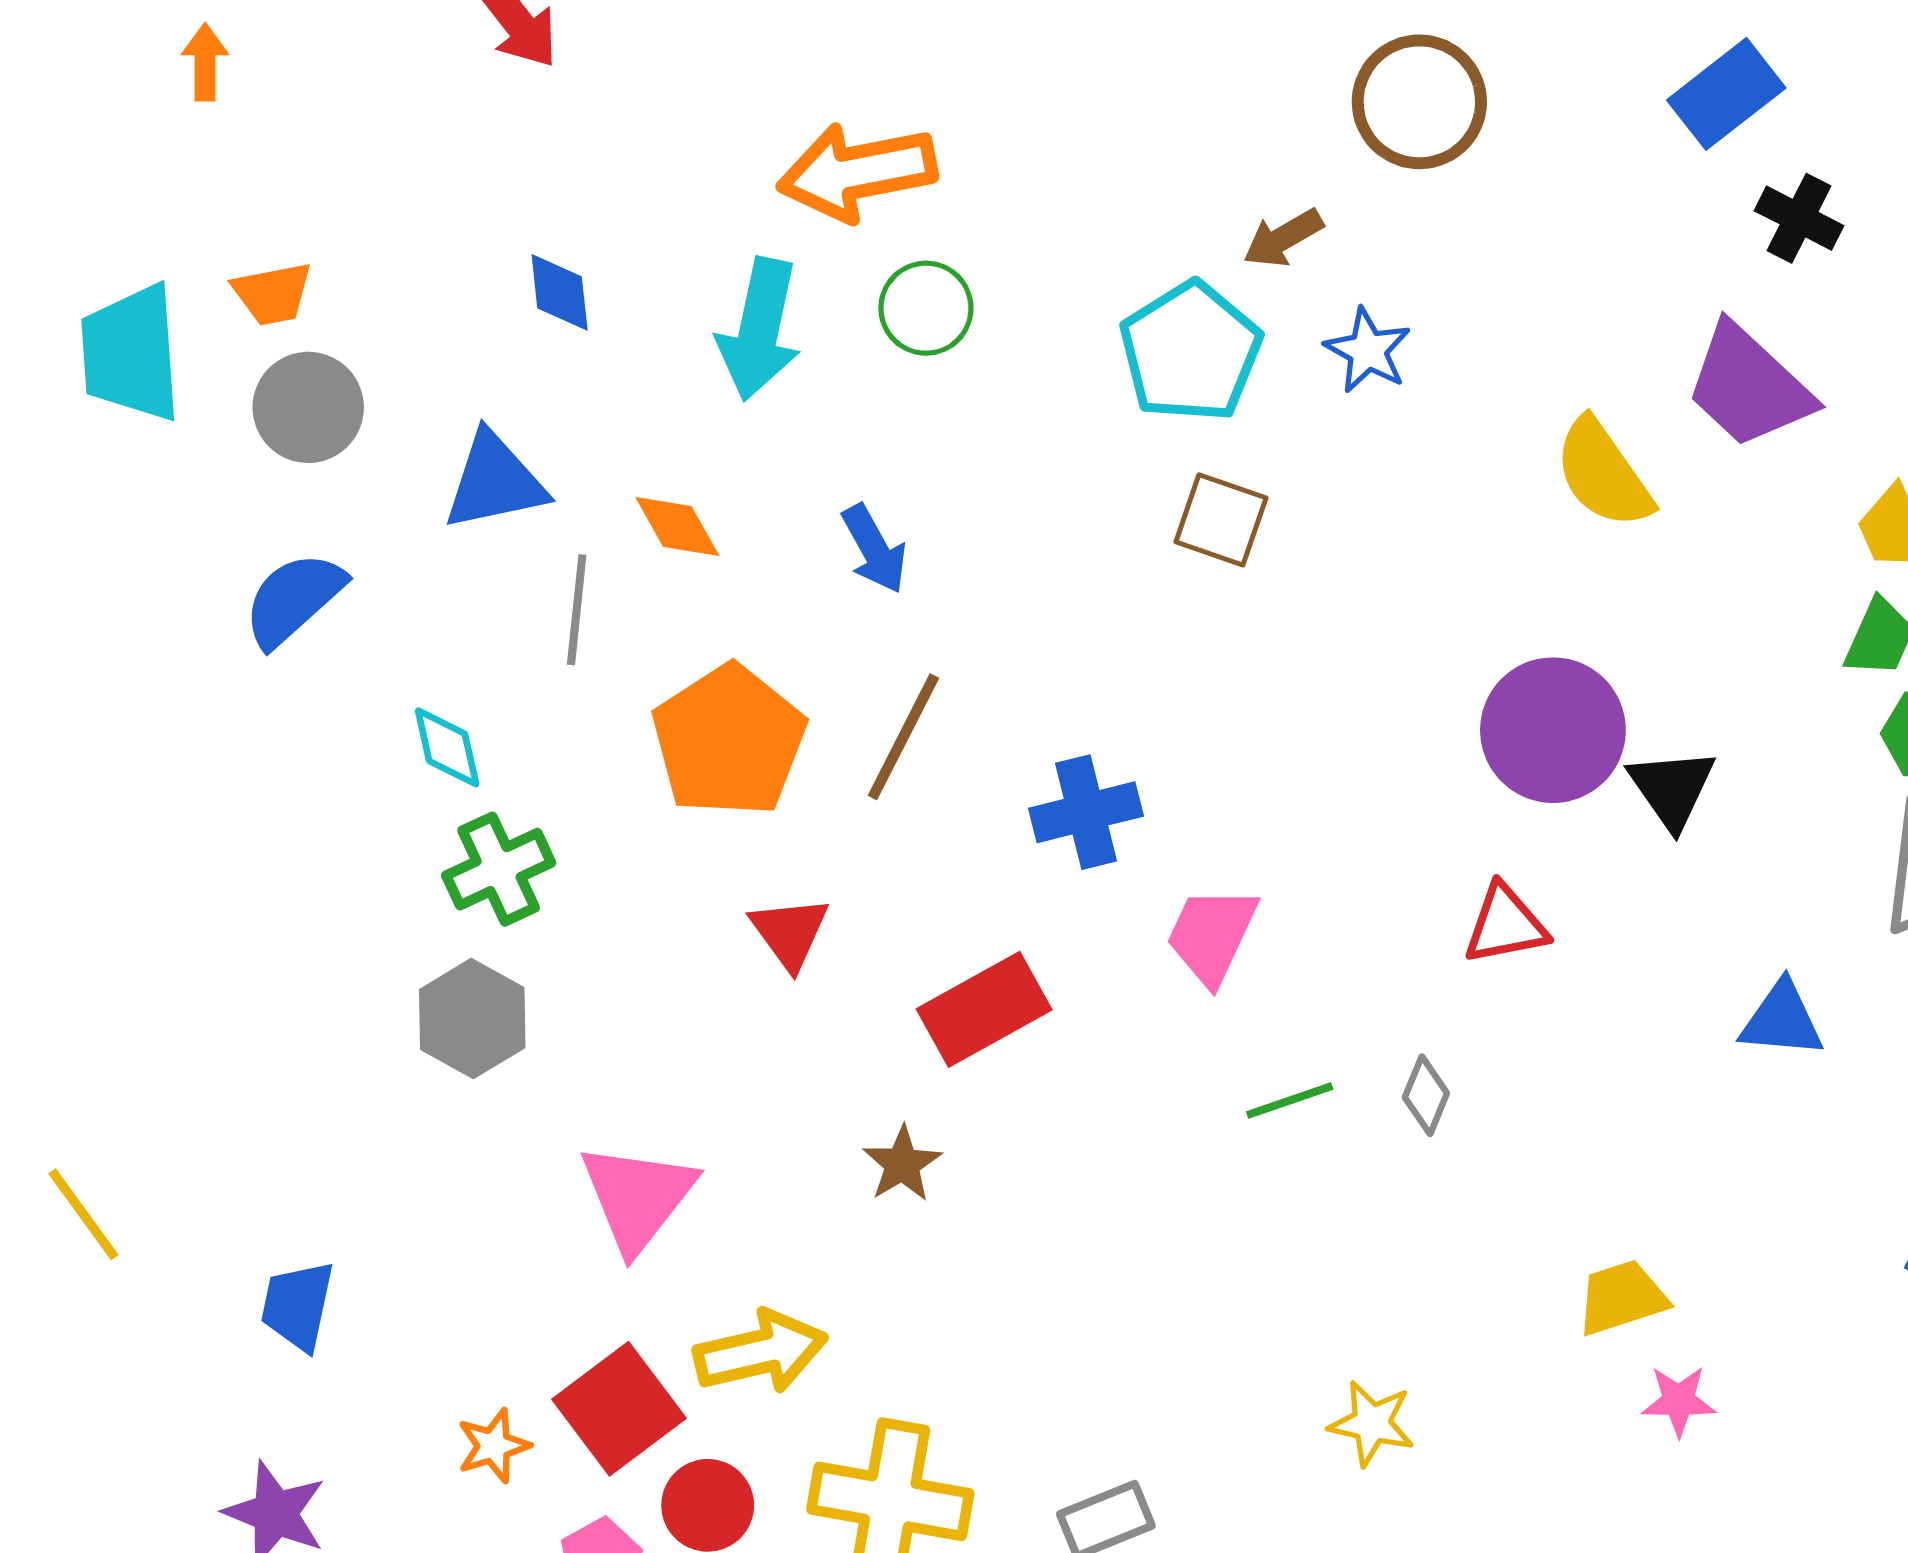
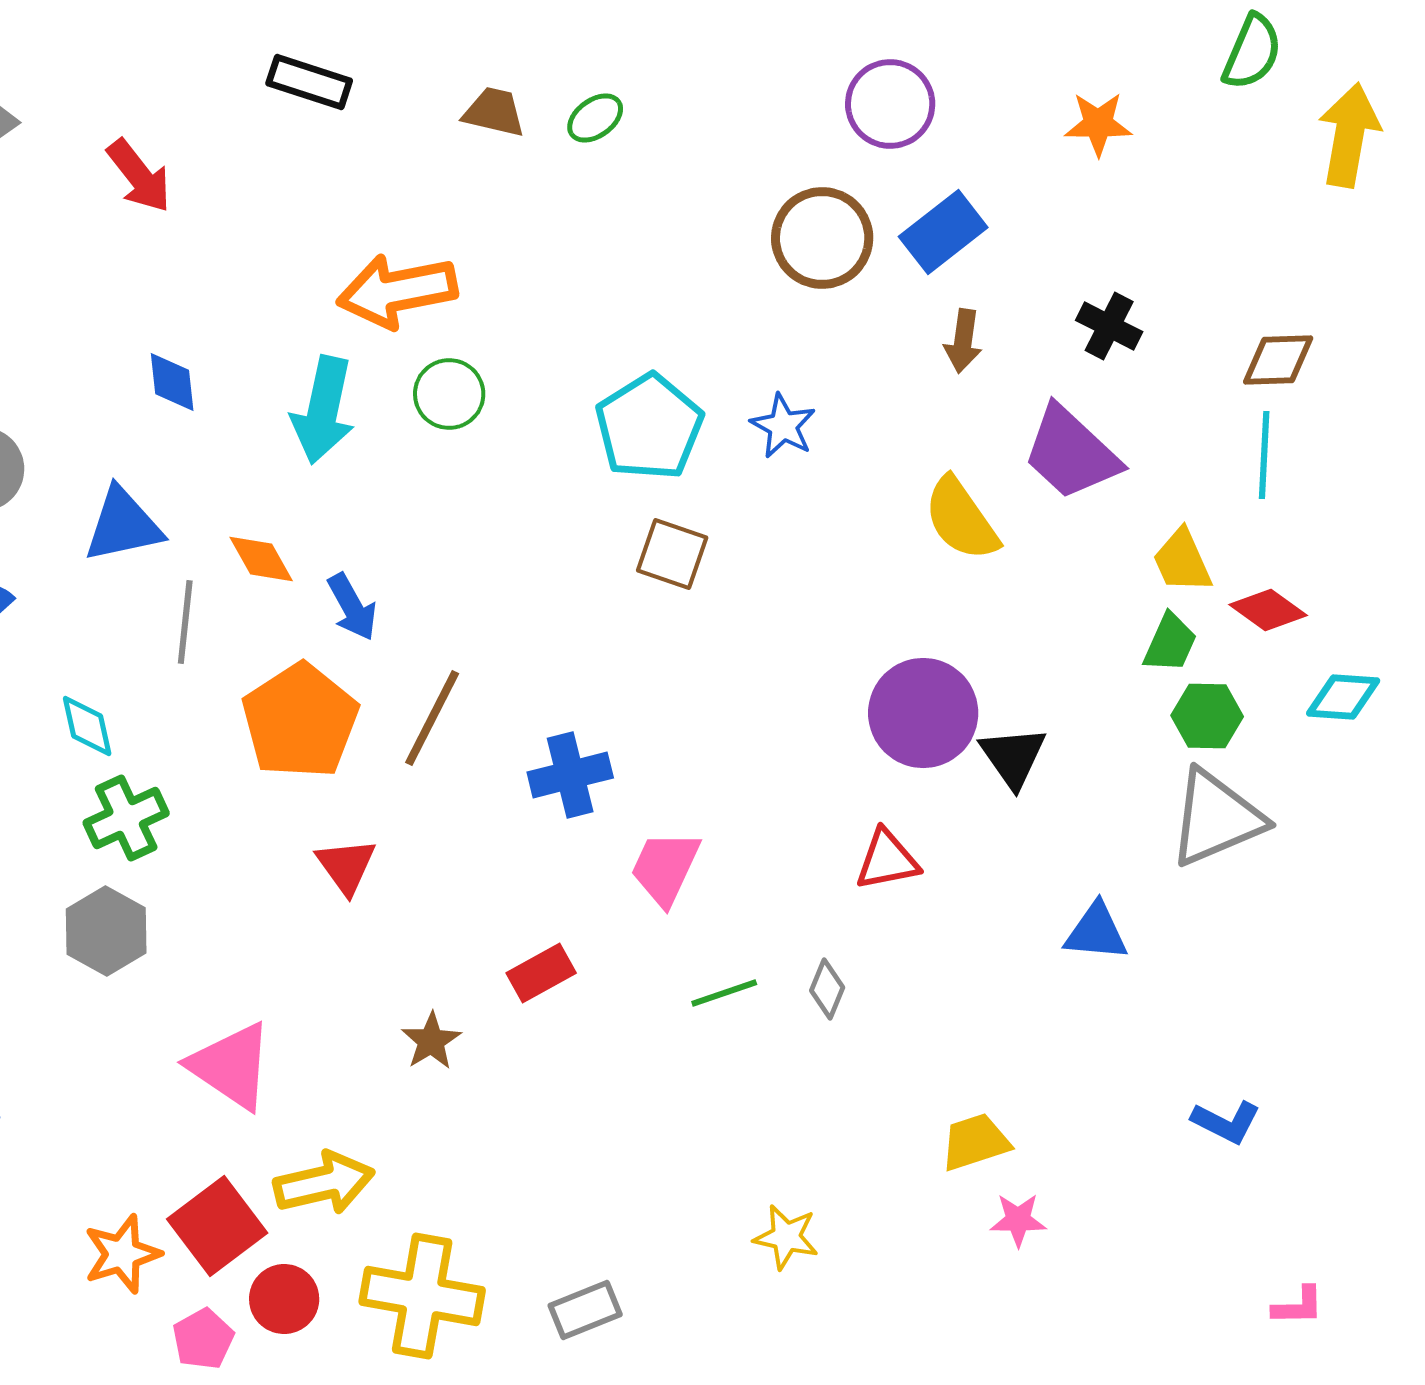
blue rectangle: (1726, 94) -> (943, 232), moved
brown arrow: (1283, 238) -> (963, 341), moved, turned -52
blue arrow: (874, 549) -> (352, 607), moved
red rectangle: (984, 1009) -> (541, 973), moved, size x0.7
pink triangle: (638, 1197) -> (231, 1066), turned -34
orange star: (493, 1446) -> (122, 1254), size x1.4

